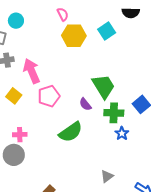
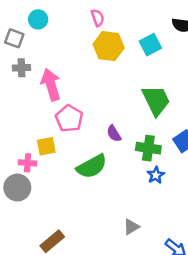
green trapezoid: (103, 86) -> (156, 101), moved
yellow square: (14, 96) -> (46, 146), moved, turned 35
pink pentagon: (49, 96) -> (69, 118), turned -30

